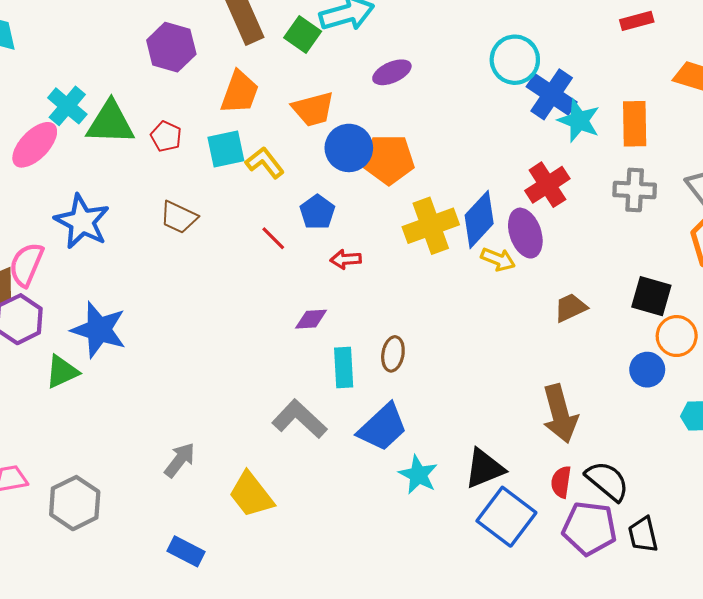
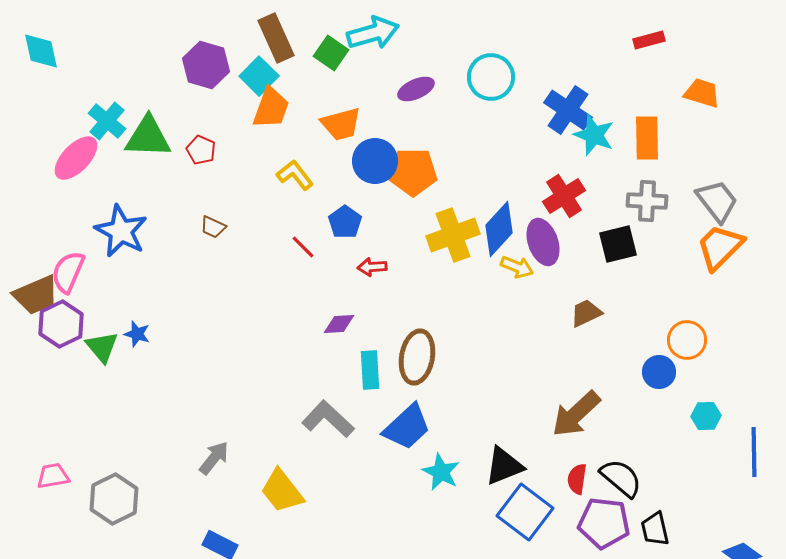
cyan circle: (515, 60) -> (491, 77), moved
cyan square: (226, 149) -> (259, 76), moved, turned -33
brown trapezoid: (179, 217) -> (213, 227), size x0.7
black square: (651, 296) -> (618, 244), moved, turned -30
blue star: (99, 330) -> (137, 334), size x0.5
brown ellipse: (393, 354) -> (417, 357), size x1.6
green triangle: (62, 372) -> (102, 347), moved, turned -45
brown arrow: (560, 414) -> (576, 414), turned 62

